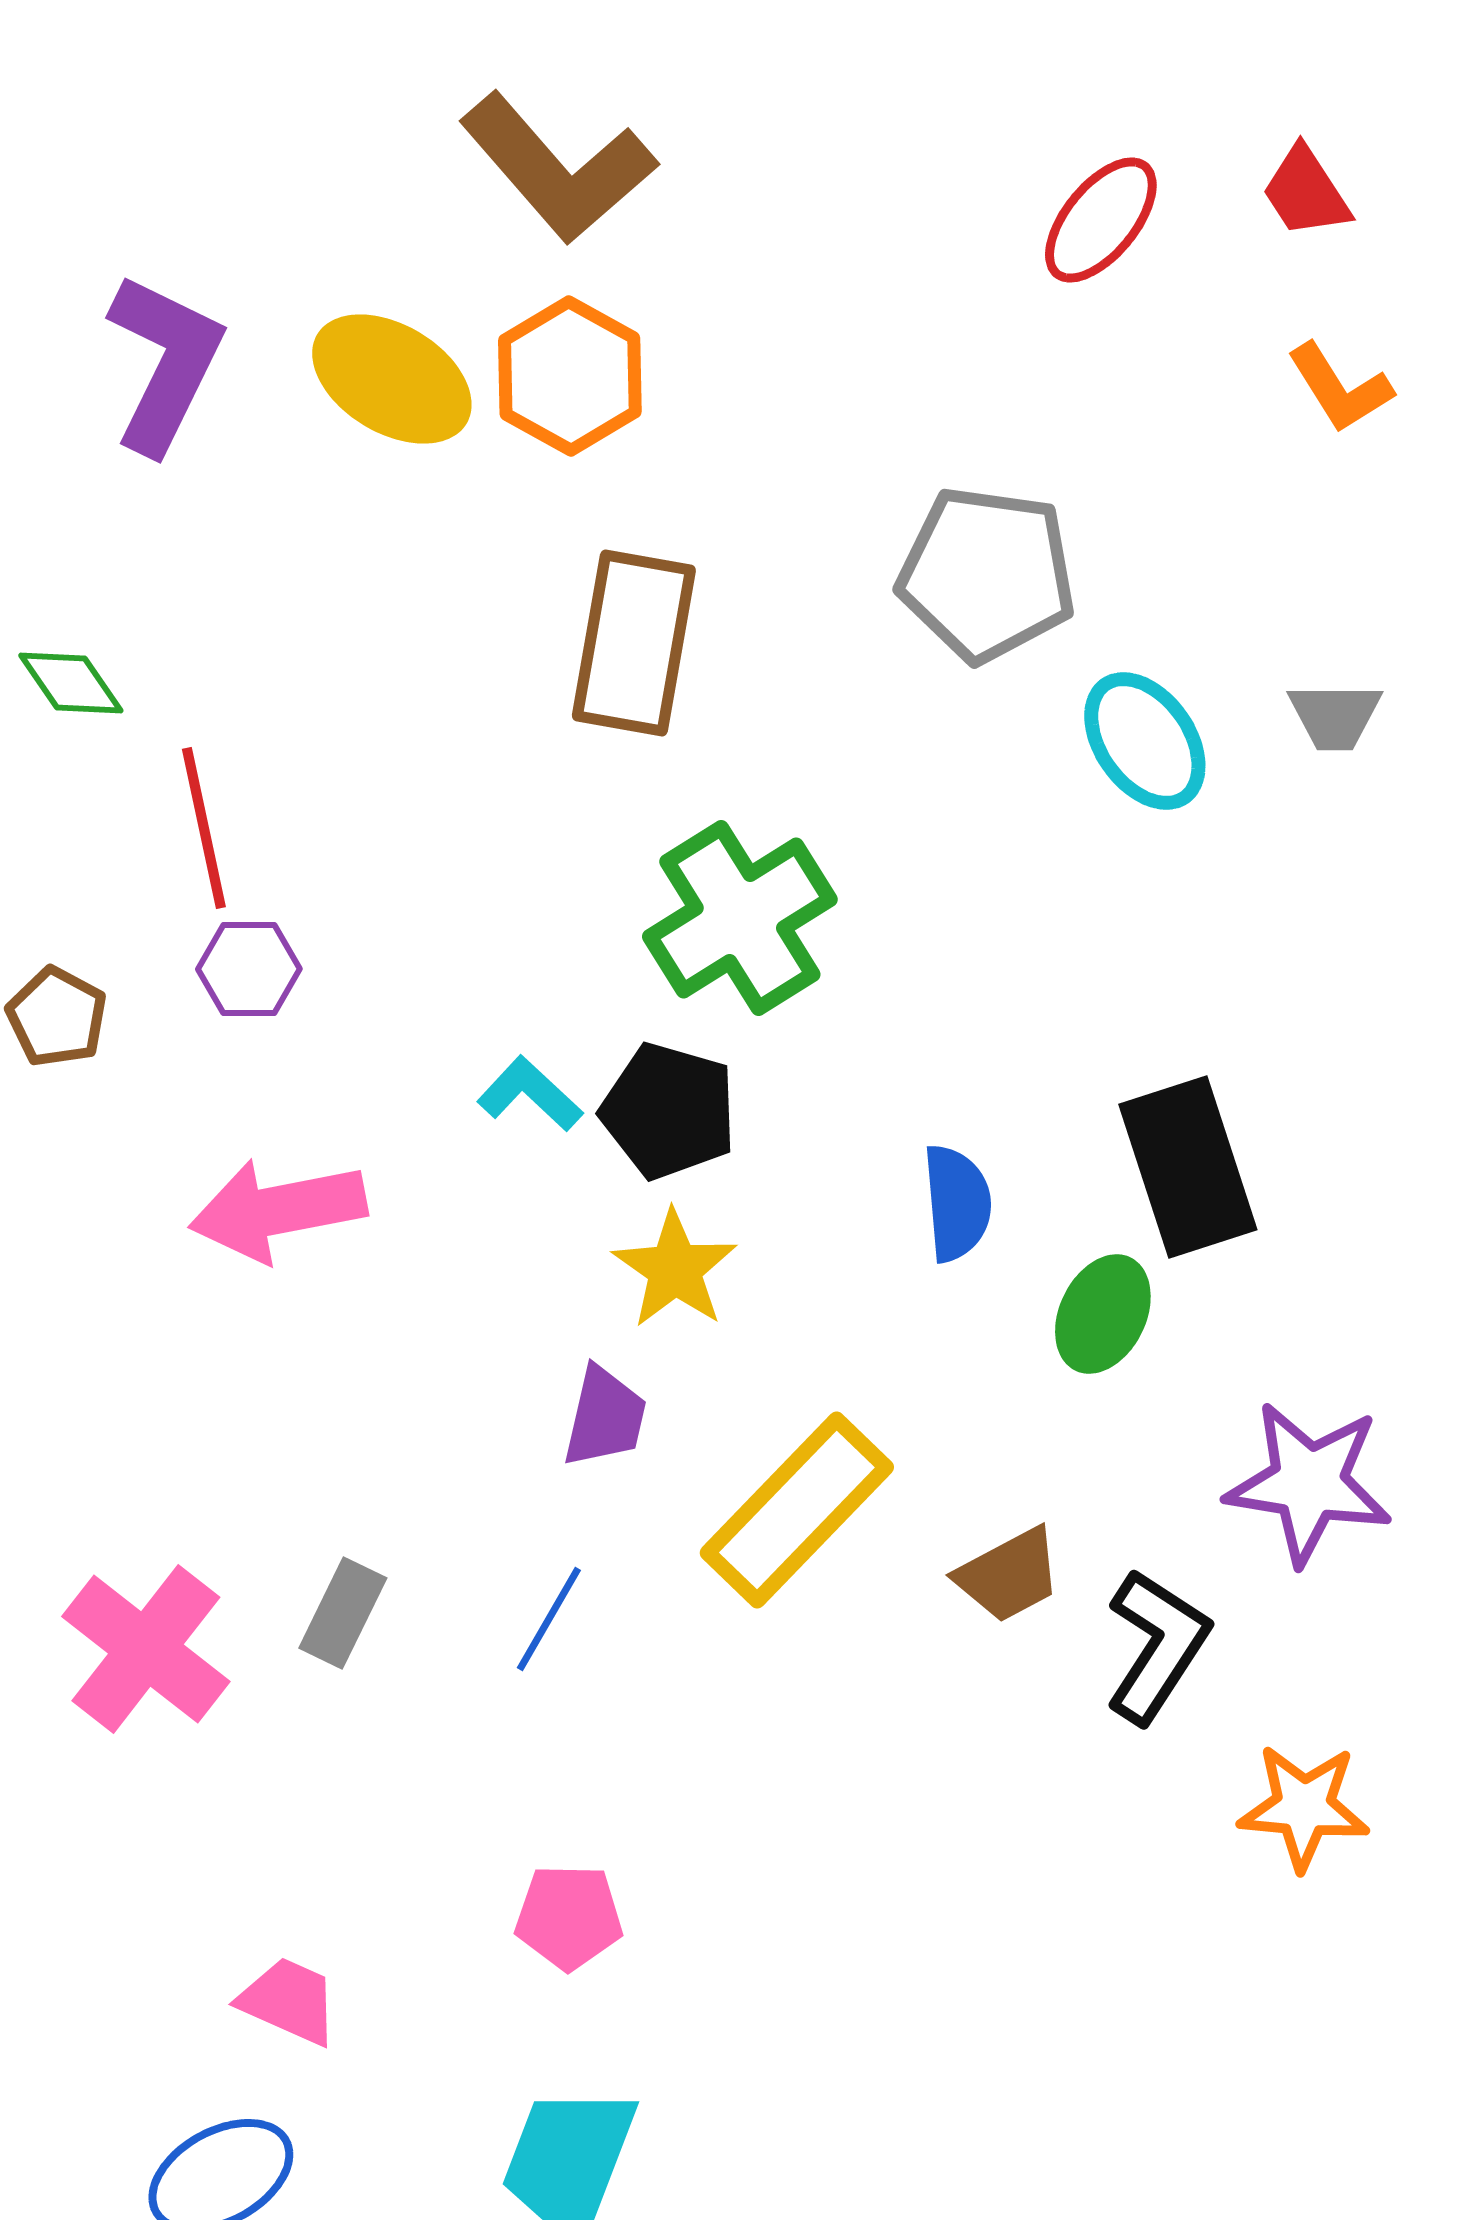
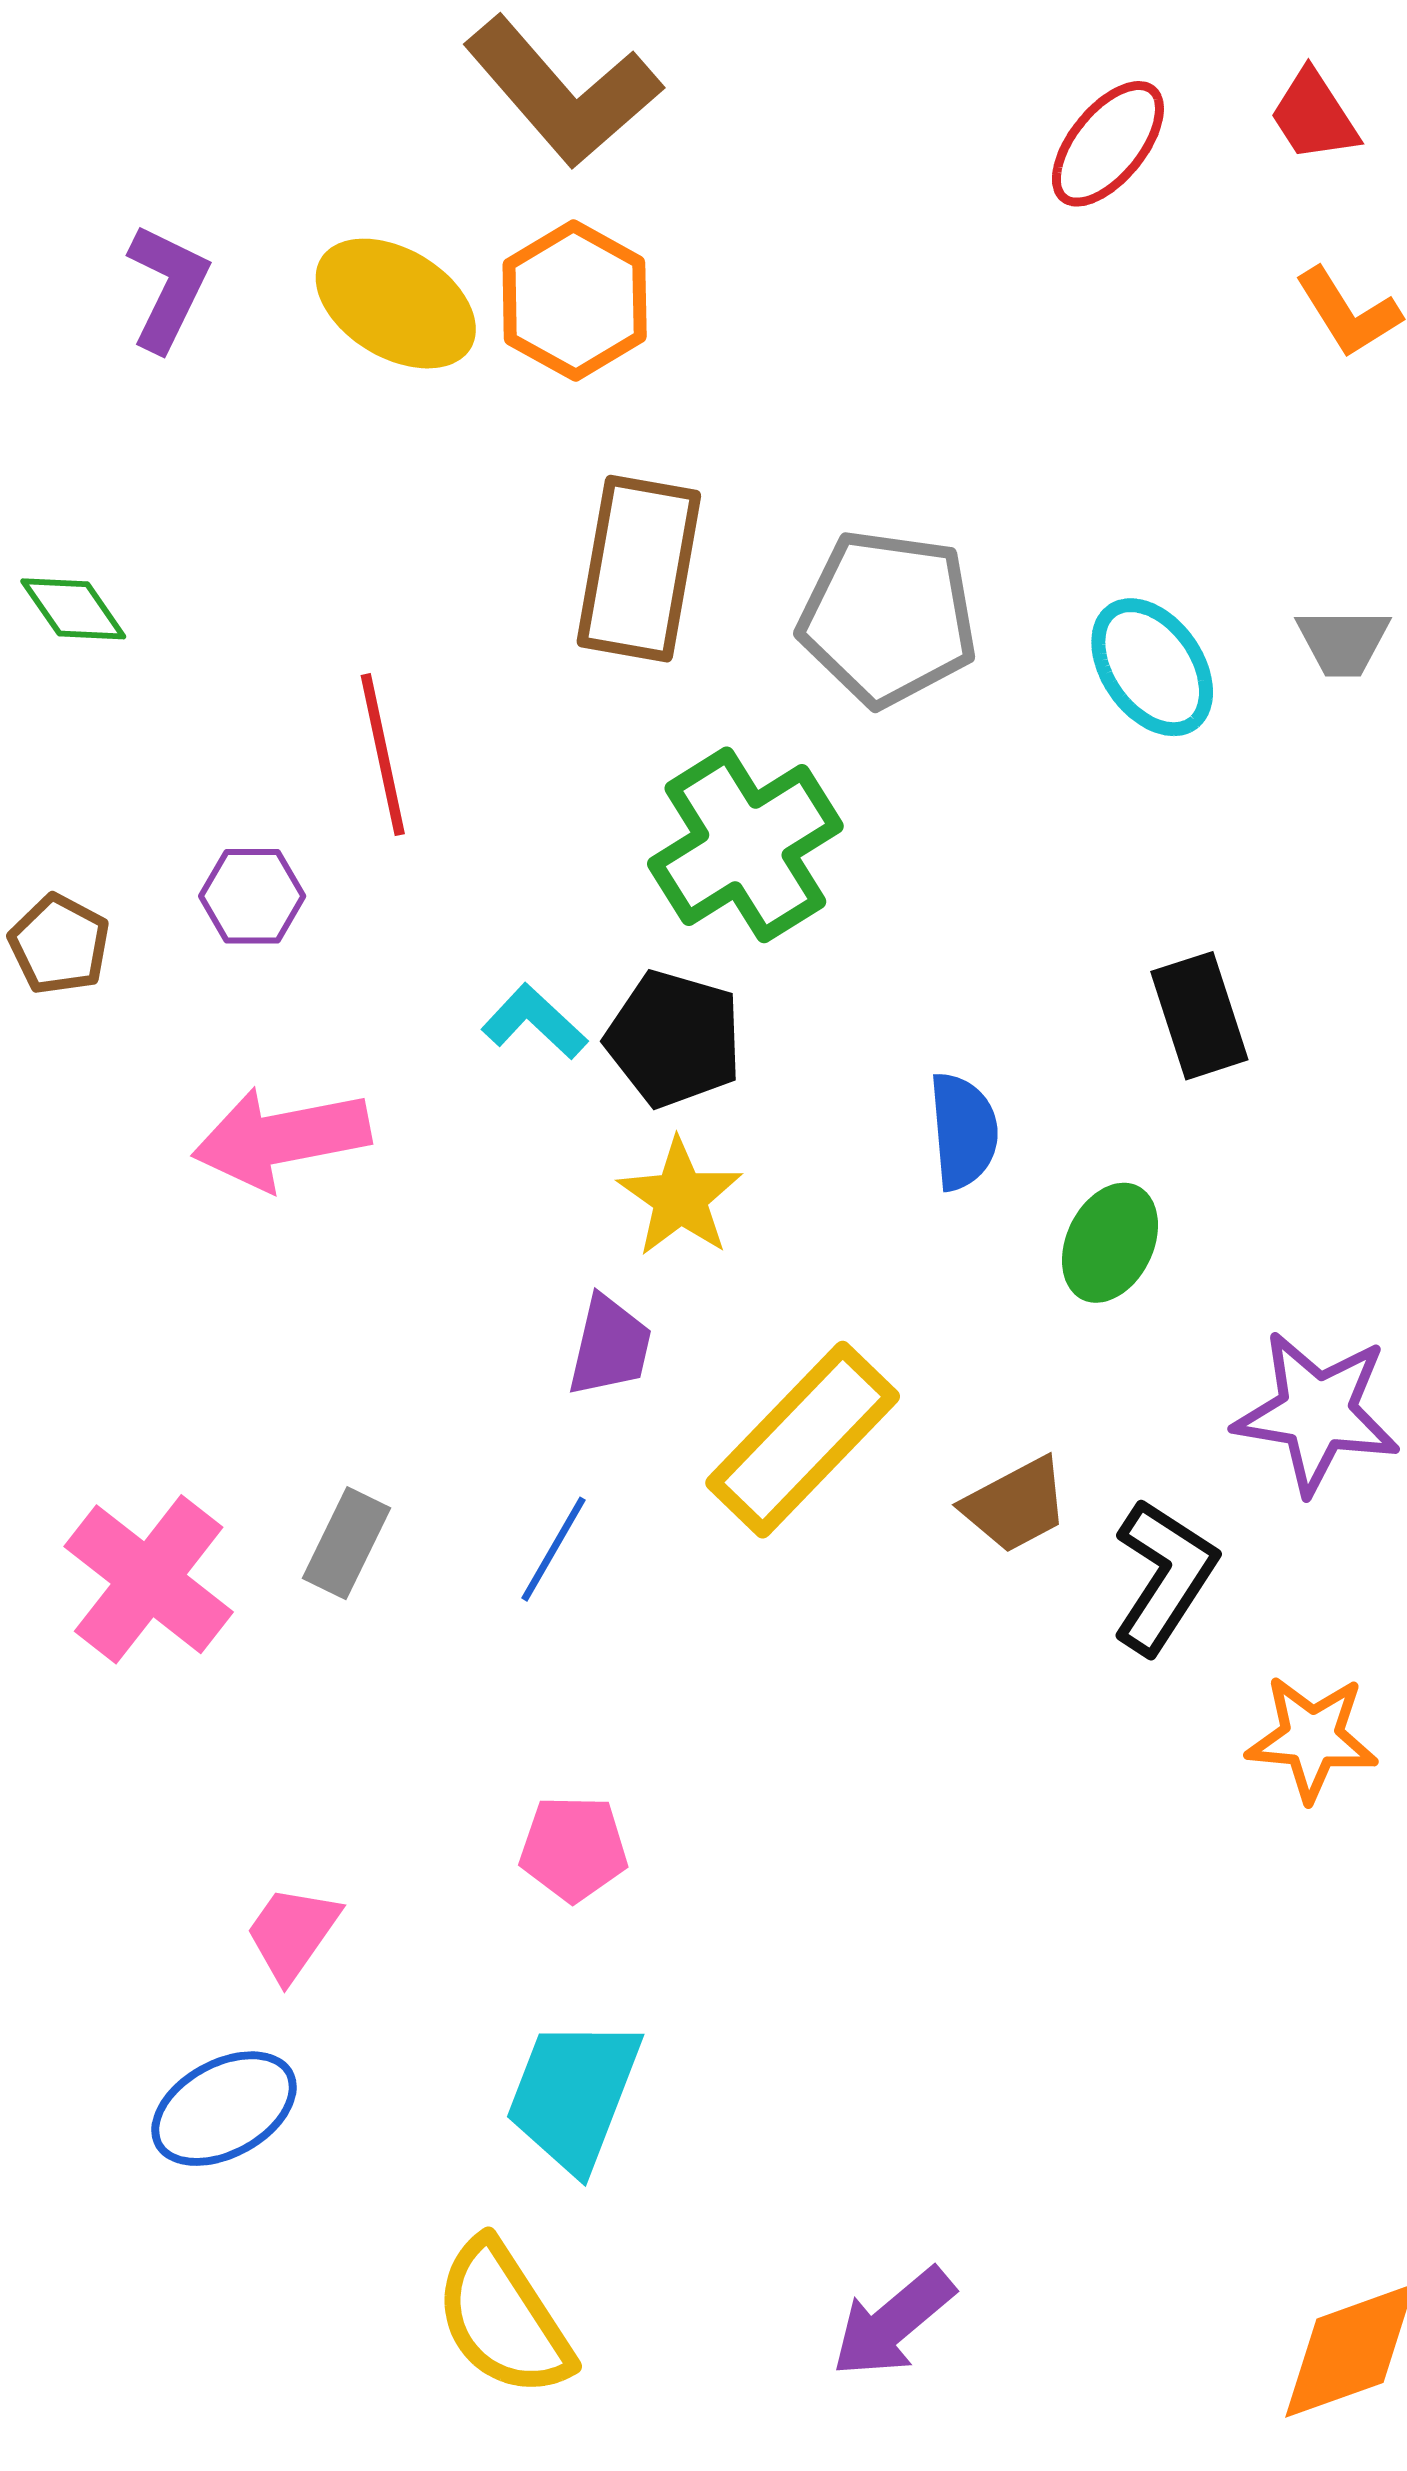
purple L-shape: (165, 363) -> (168, 287), size x0.7
gray pentagon: (987, 574) -> (888, 618), moved
red line: (204, 828) -> (383, 755), moved
black rectangle: (1188, 1167) -> (1199, 1016), moved, size x0.7
pink trapezoid: (289, 2001) -> (292, 1933), turned -79

